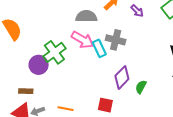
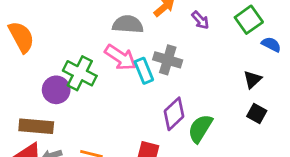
green cross: (54, 52) -> (80, 73), turned -30
green semicircle: (141, 87) -> (200, 128), size x1.5
brown rectangle: (26, 91) -> (36, 126), size x1.6

